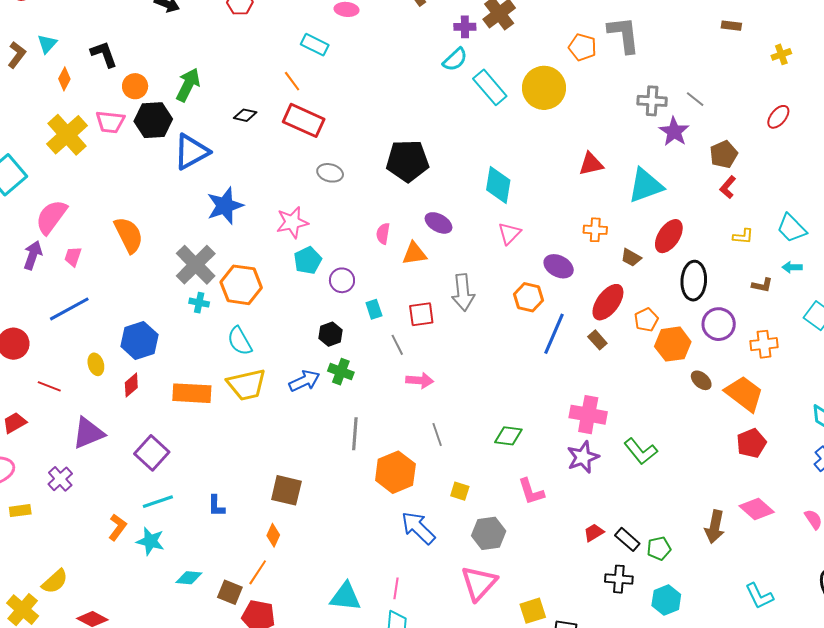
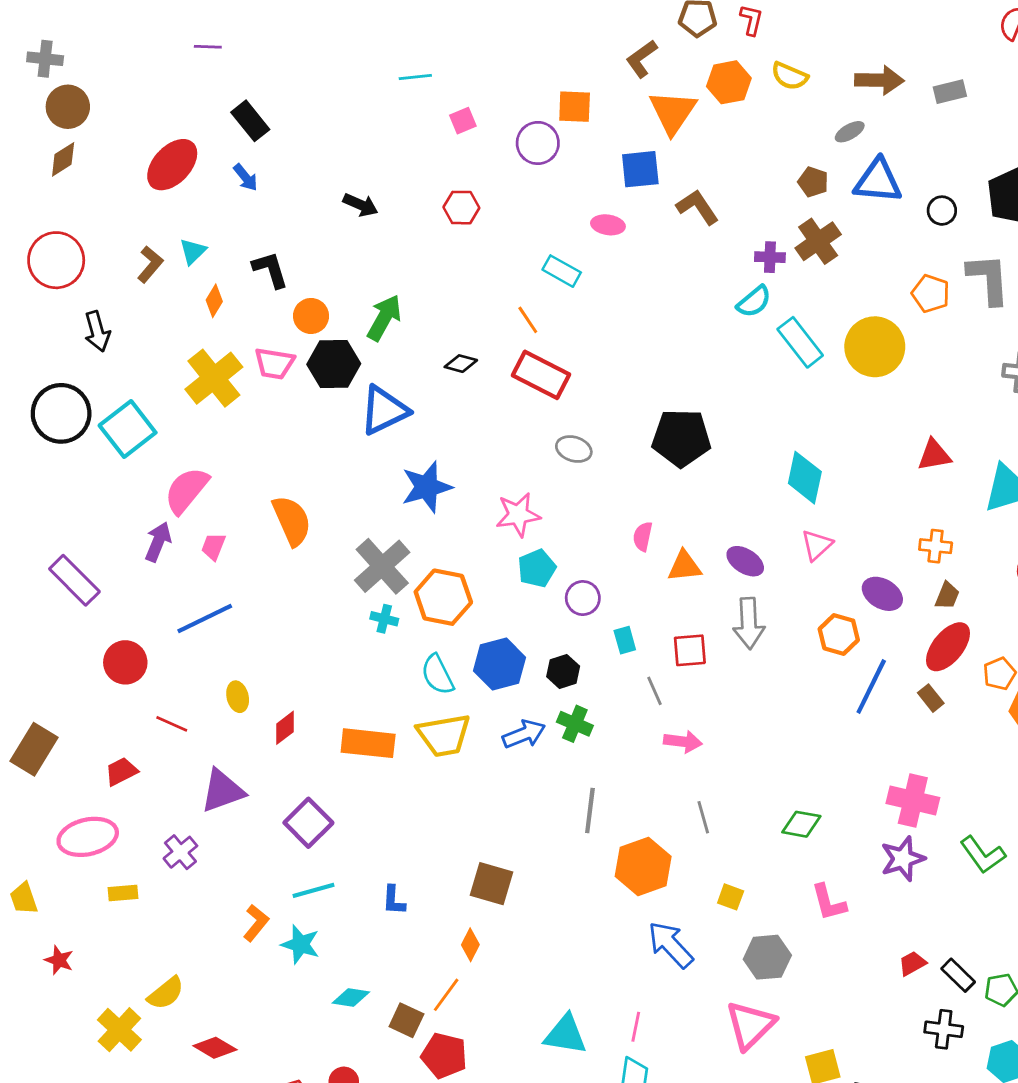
purple ellipse: (438, 223) -> (745, 561), moved
brown trapezoid: (631, 258) -> (947, 596), moved, turned -100
blue hexagon: (139, 340) -> (499, 664), moved

